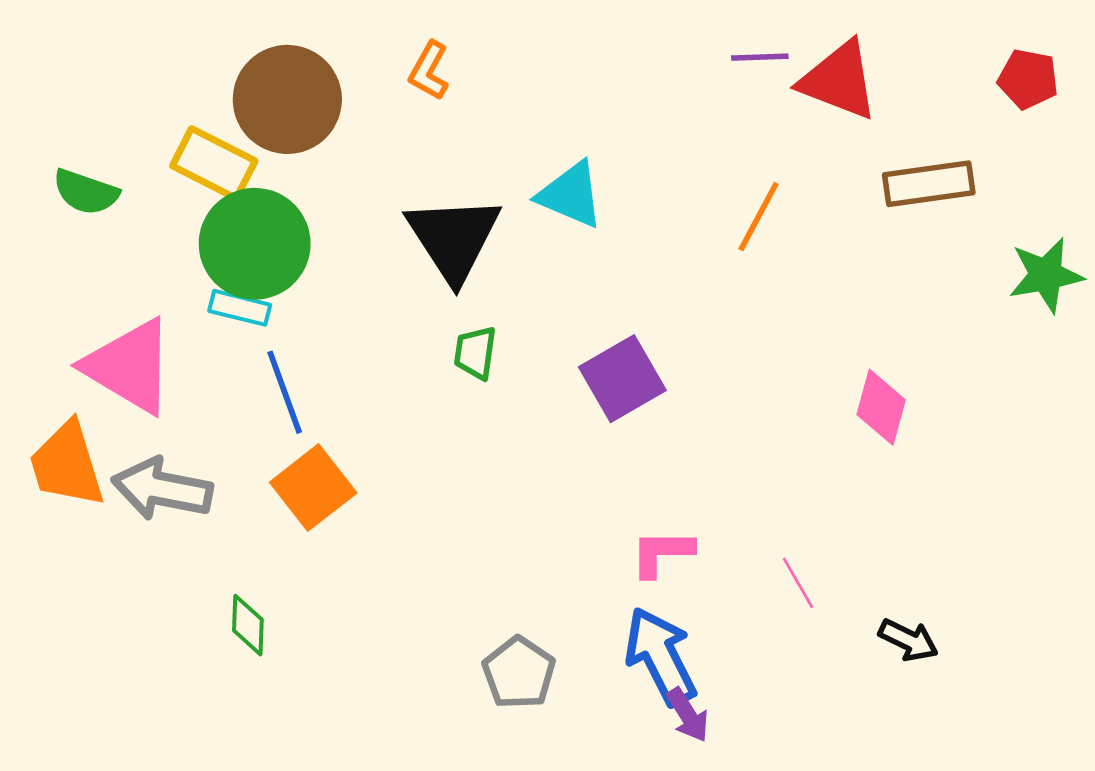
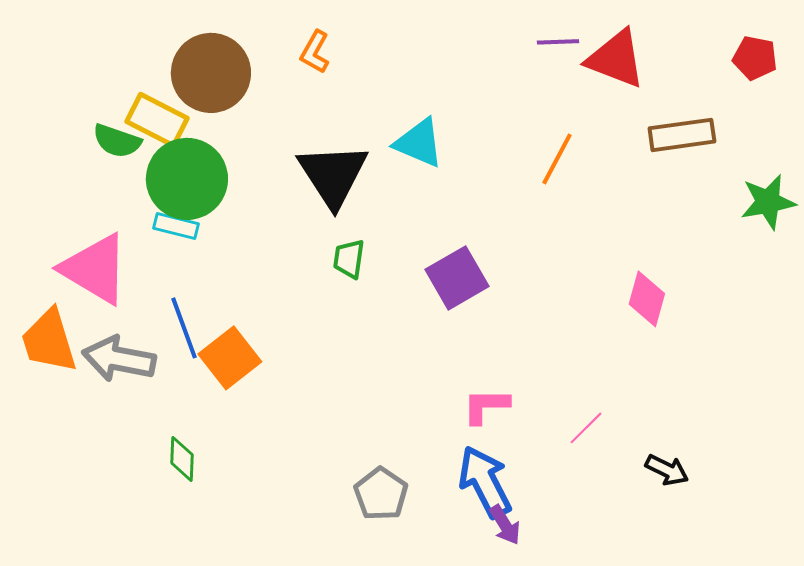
green semicircle: (86, 192) -> (117, 141), moved
blue line: (285, 392) -> (184, 328), moved
pink line: (798, 583) -> (586, 428), turned 75

